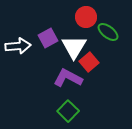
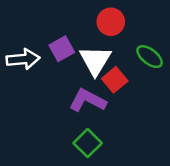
green ellipse: (108, 32) -> (150, 57), moved

